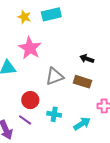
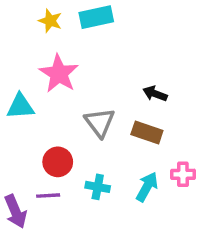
gray triangle: (55, 76) -> (100, 122), turned -48
purple line: (25, 120) -> (48, 196), turned -40
cyan arrow: (82, 124) -> (147, 187), moved, turned -30

